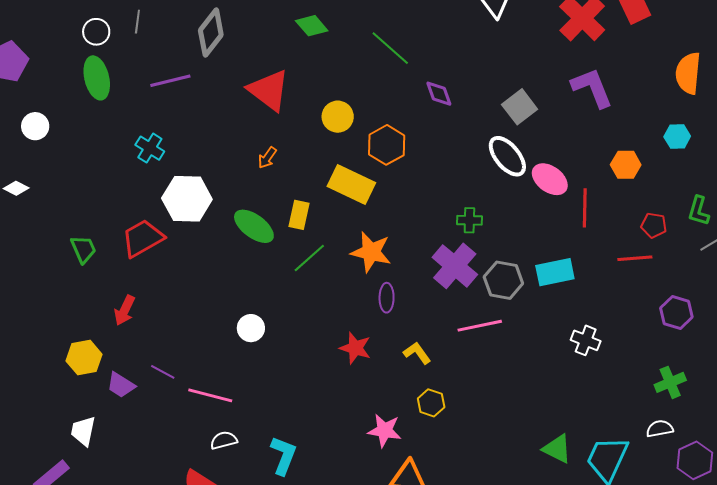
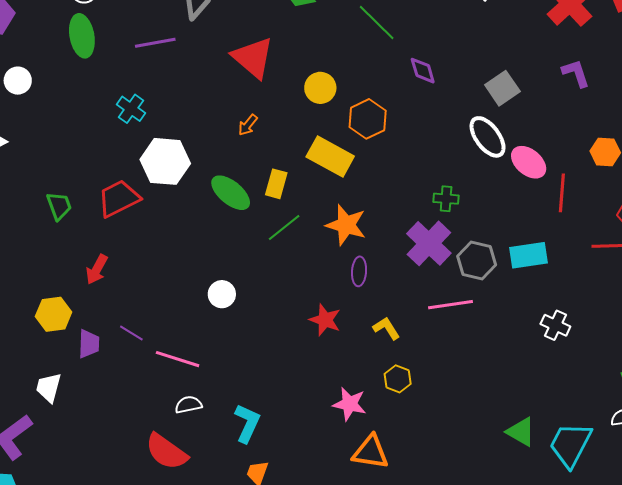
purple L-shape: (592, 88) -> (576, 73), size x0.7
purple trapezoid: (121, 385) -> (89, 344), turned -124

